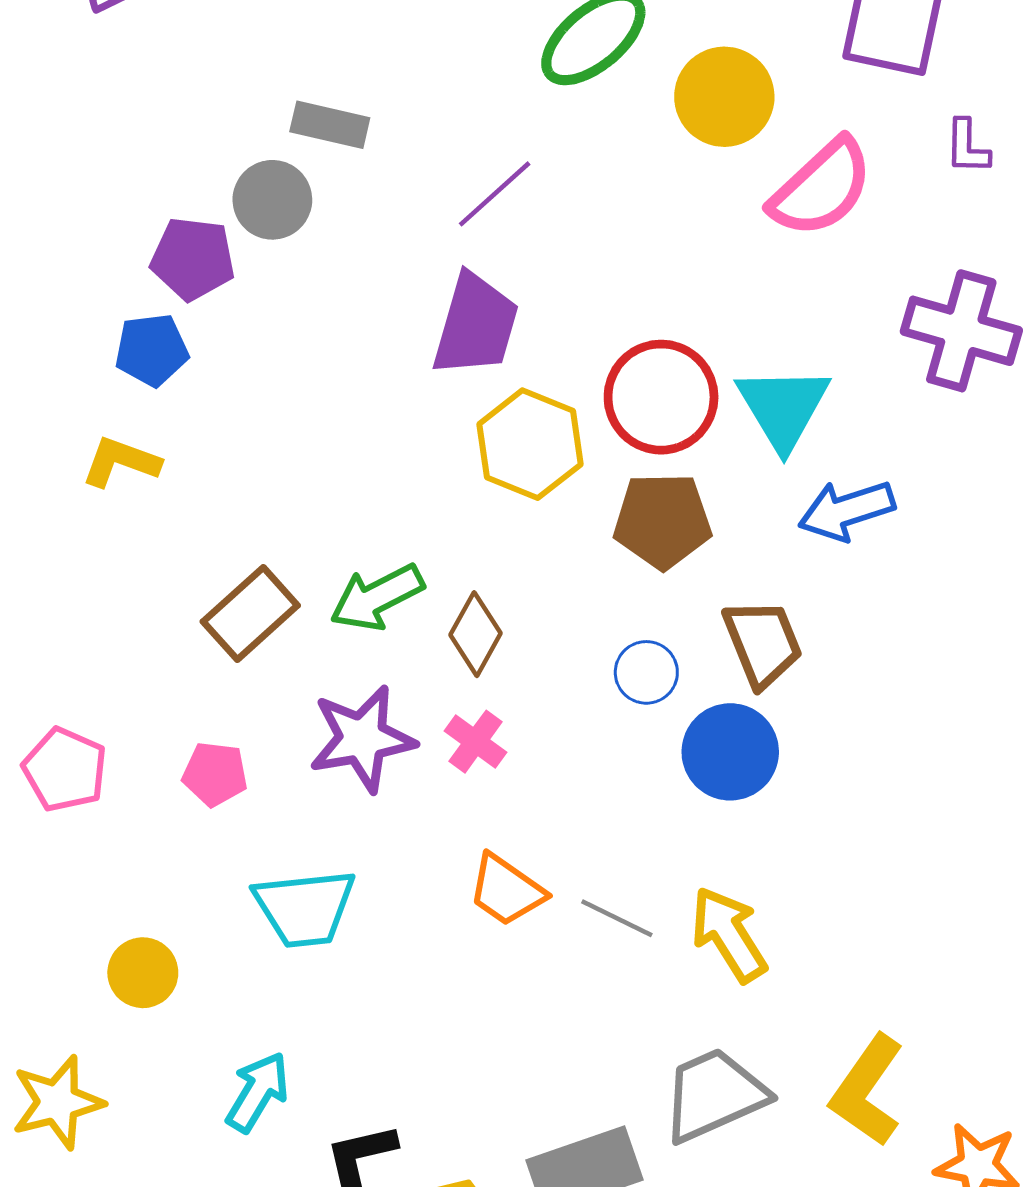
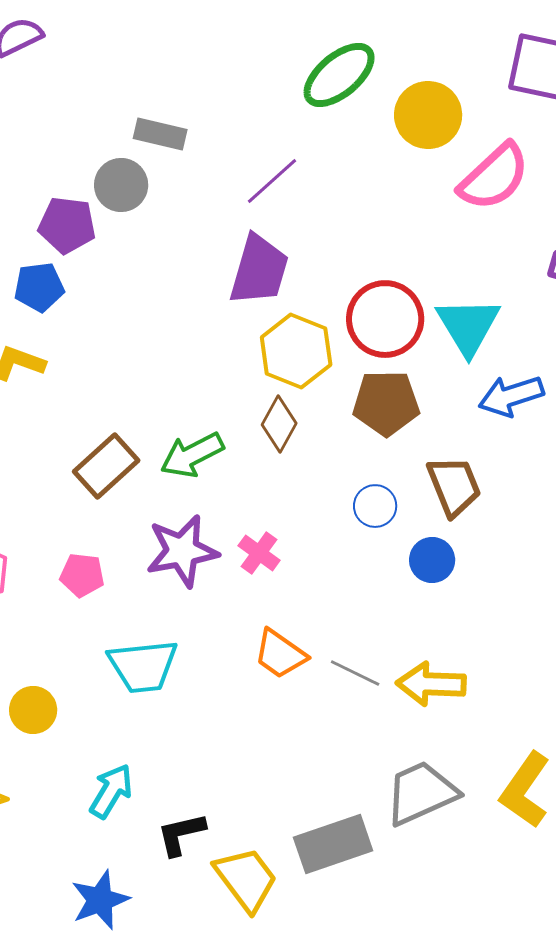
brown diamond: (476, 634) -> (279, 424), moved
blue circle: (730, 752) -> (432, 560), size x0.7
yellow arrow: (729, 934) -> (431, 684), turned -56

